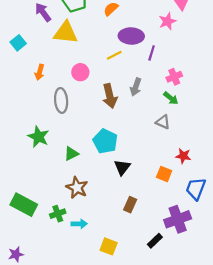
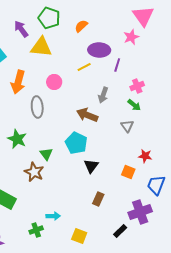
orange arrow: (40, 72) -> (18, 82), size x1.6
brown arrow: (110, 96) -> (87, 115), moved, turned 125
gray triangle: (163, 122) -> (127, 126), turned 32
green triangle: (71, 154) -> (46, 154), turned -40
brown star: (77, 188) -> (34, 172), moved
green cross: (58, 214) -> (36, 230), moved

